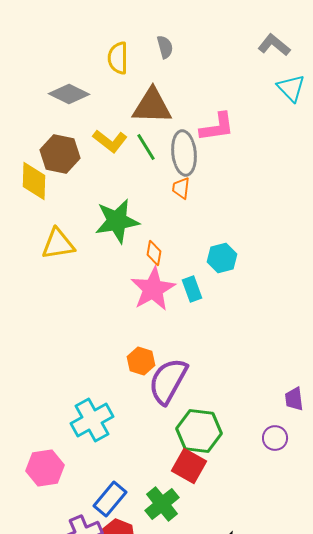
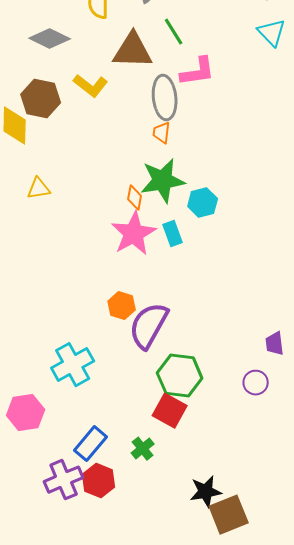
green line: (146, 147) -> (174, 32), moved
green star: (117, 221) -> (163, 181), moved
yellow triangle: (58, 244) -> (39, 189), size x0.7
green cross: (162, 504) -> (143, 449), size x0.7

